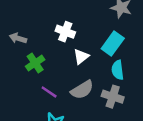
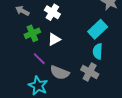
white cross: (65, 32) -> (52, 12), moved
white triangle: (81, 57) -> (54, 39), moved
gray semicircle: (82, 90) -> (60, 73), moved, turned 42

